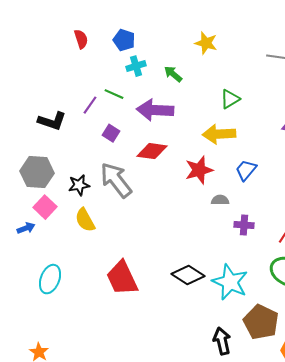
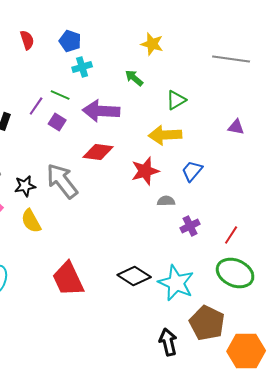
green arrow: (173, 74) -> (134, 78), moved
purple square: (111, 133) -> (57, 122), moved
purple cross: (244, 225) -> (190, 226), turned -30

